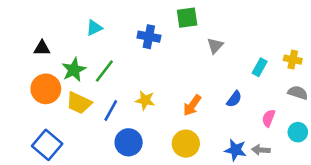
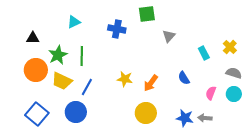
yellow cross: (293, 60) -> (230, 47), turned 32
cyan rectangle: (260, 67) -> (204, 53), turned -56
green line: (104, 71) -> (82, 56), turned -36
blue semicircle: (234, 99) -> (184, 78), turned 112
yellow star: (145, 100) -> (125, 79), moved
cyan circle: (298, 132) -> (234, 94), moved
blue circle: (129, 142) -> (76, 112), moved

